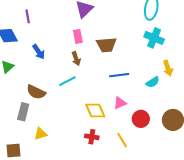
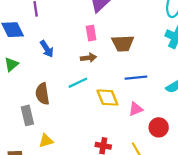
brown arrow: (76, 59) -> (88, 58), turned -80
brown semicircle: (36, 92) -> (42, 94), turned 54
yellow diamond: (95, 111) -> (107, 98), moved
gray rectangle: (23, 112) -> (27, 115), turned -30

